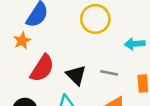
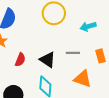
red semicircle: (42, 68) -> (20, 60), size x0.6

